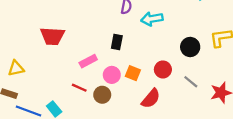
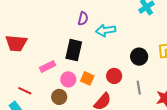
black rectangle: (117, 42) -> (74, 50), size x1.5
gray line: (191, 82) -> (139, 88), turned 40
red line: (79, 88) -> (25, 91), moved

